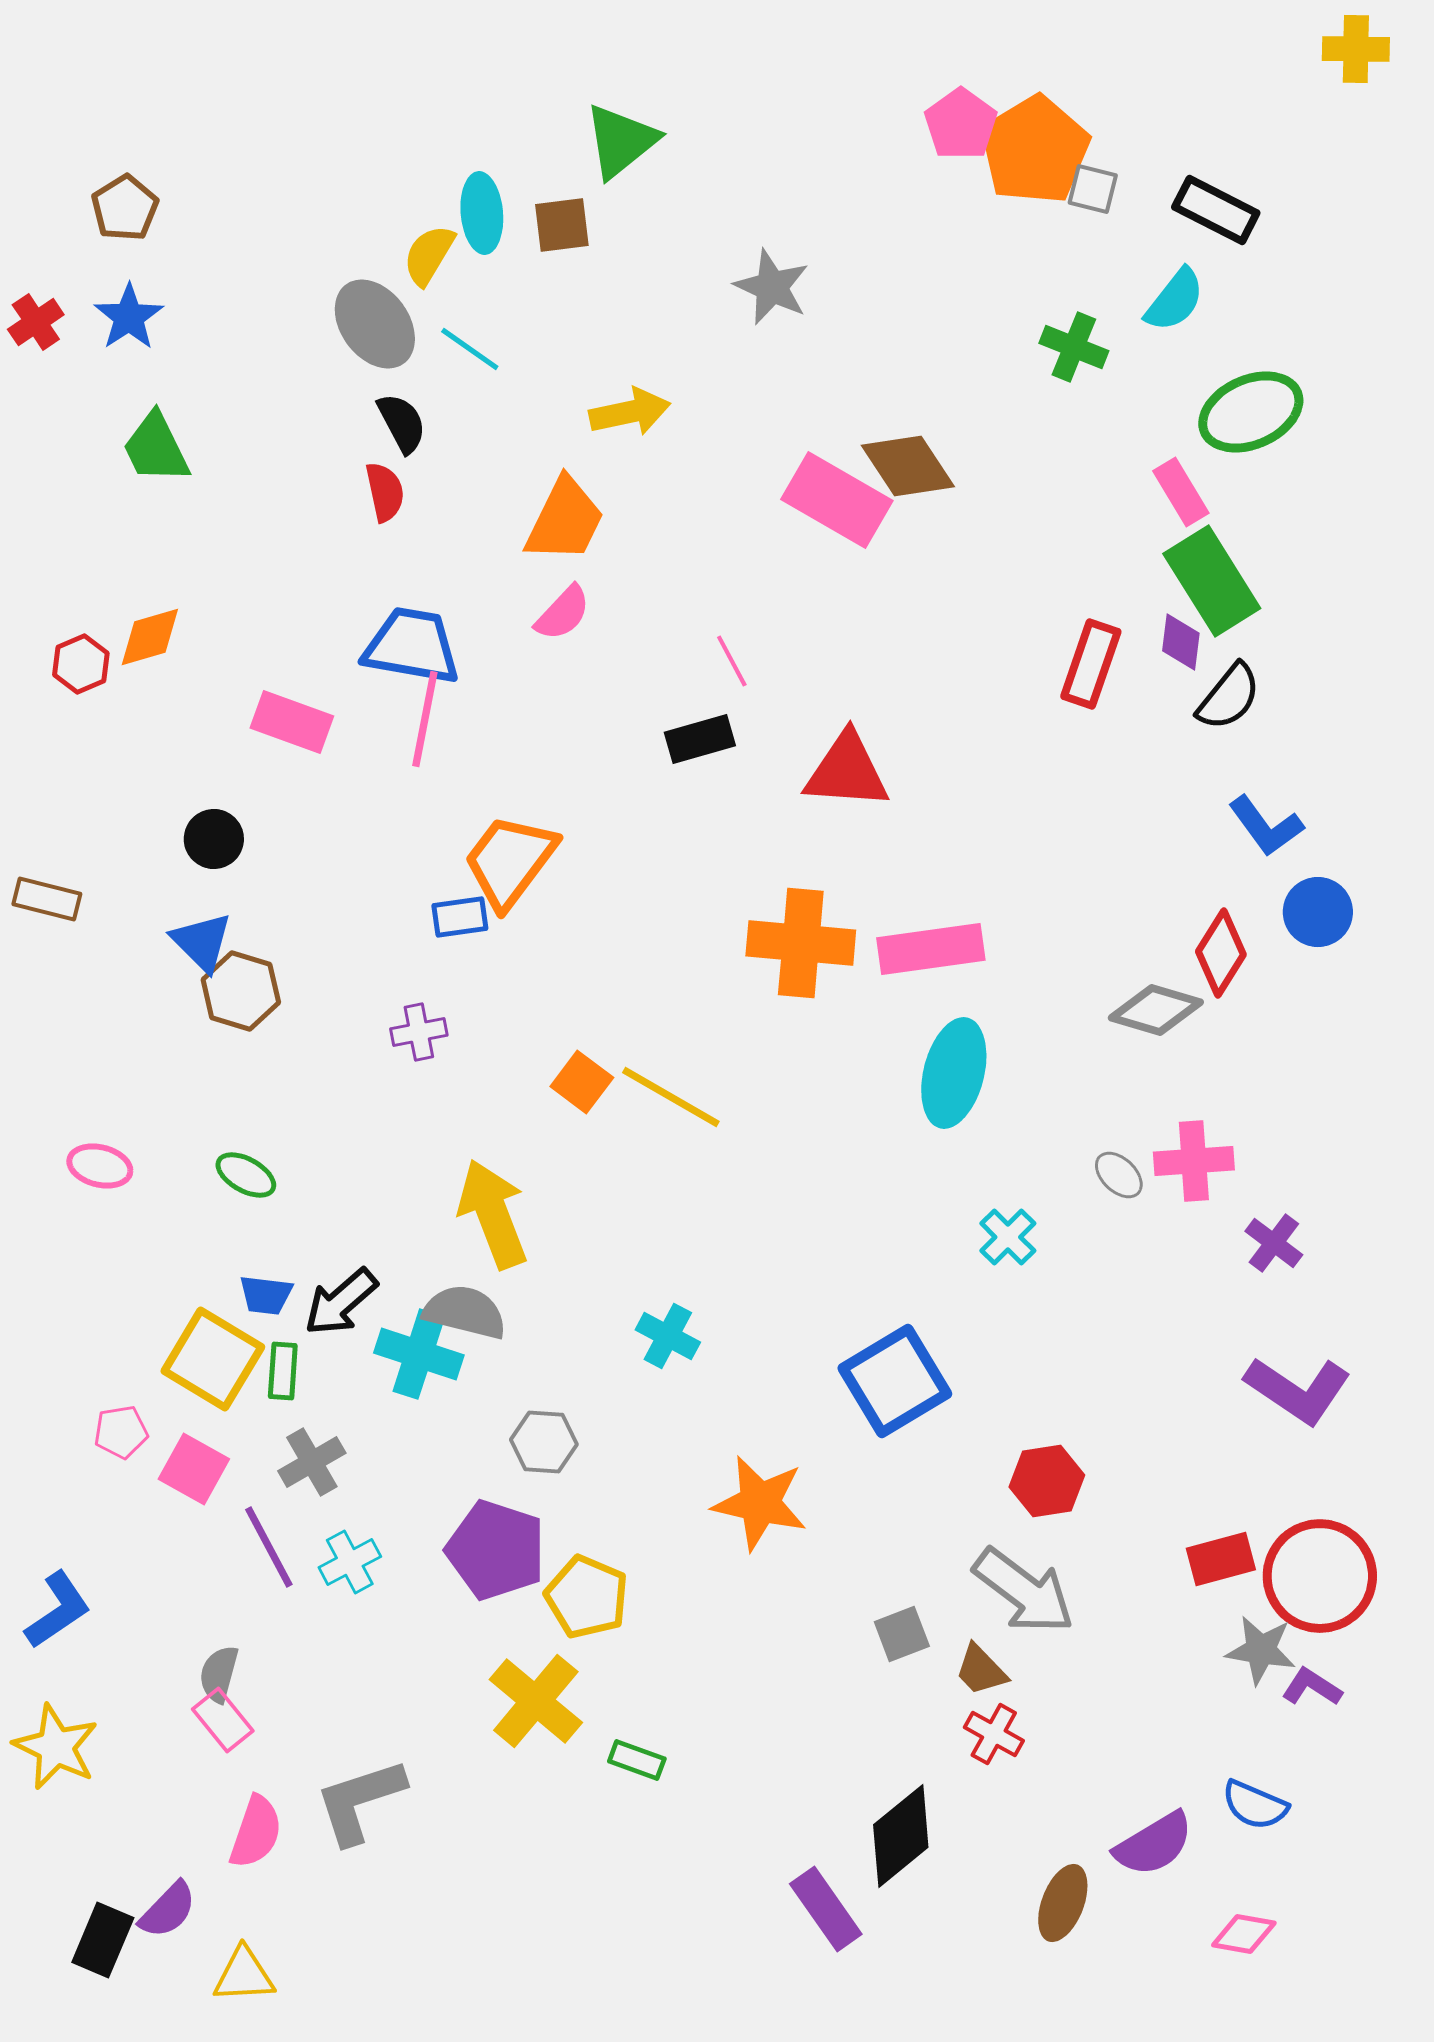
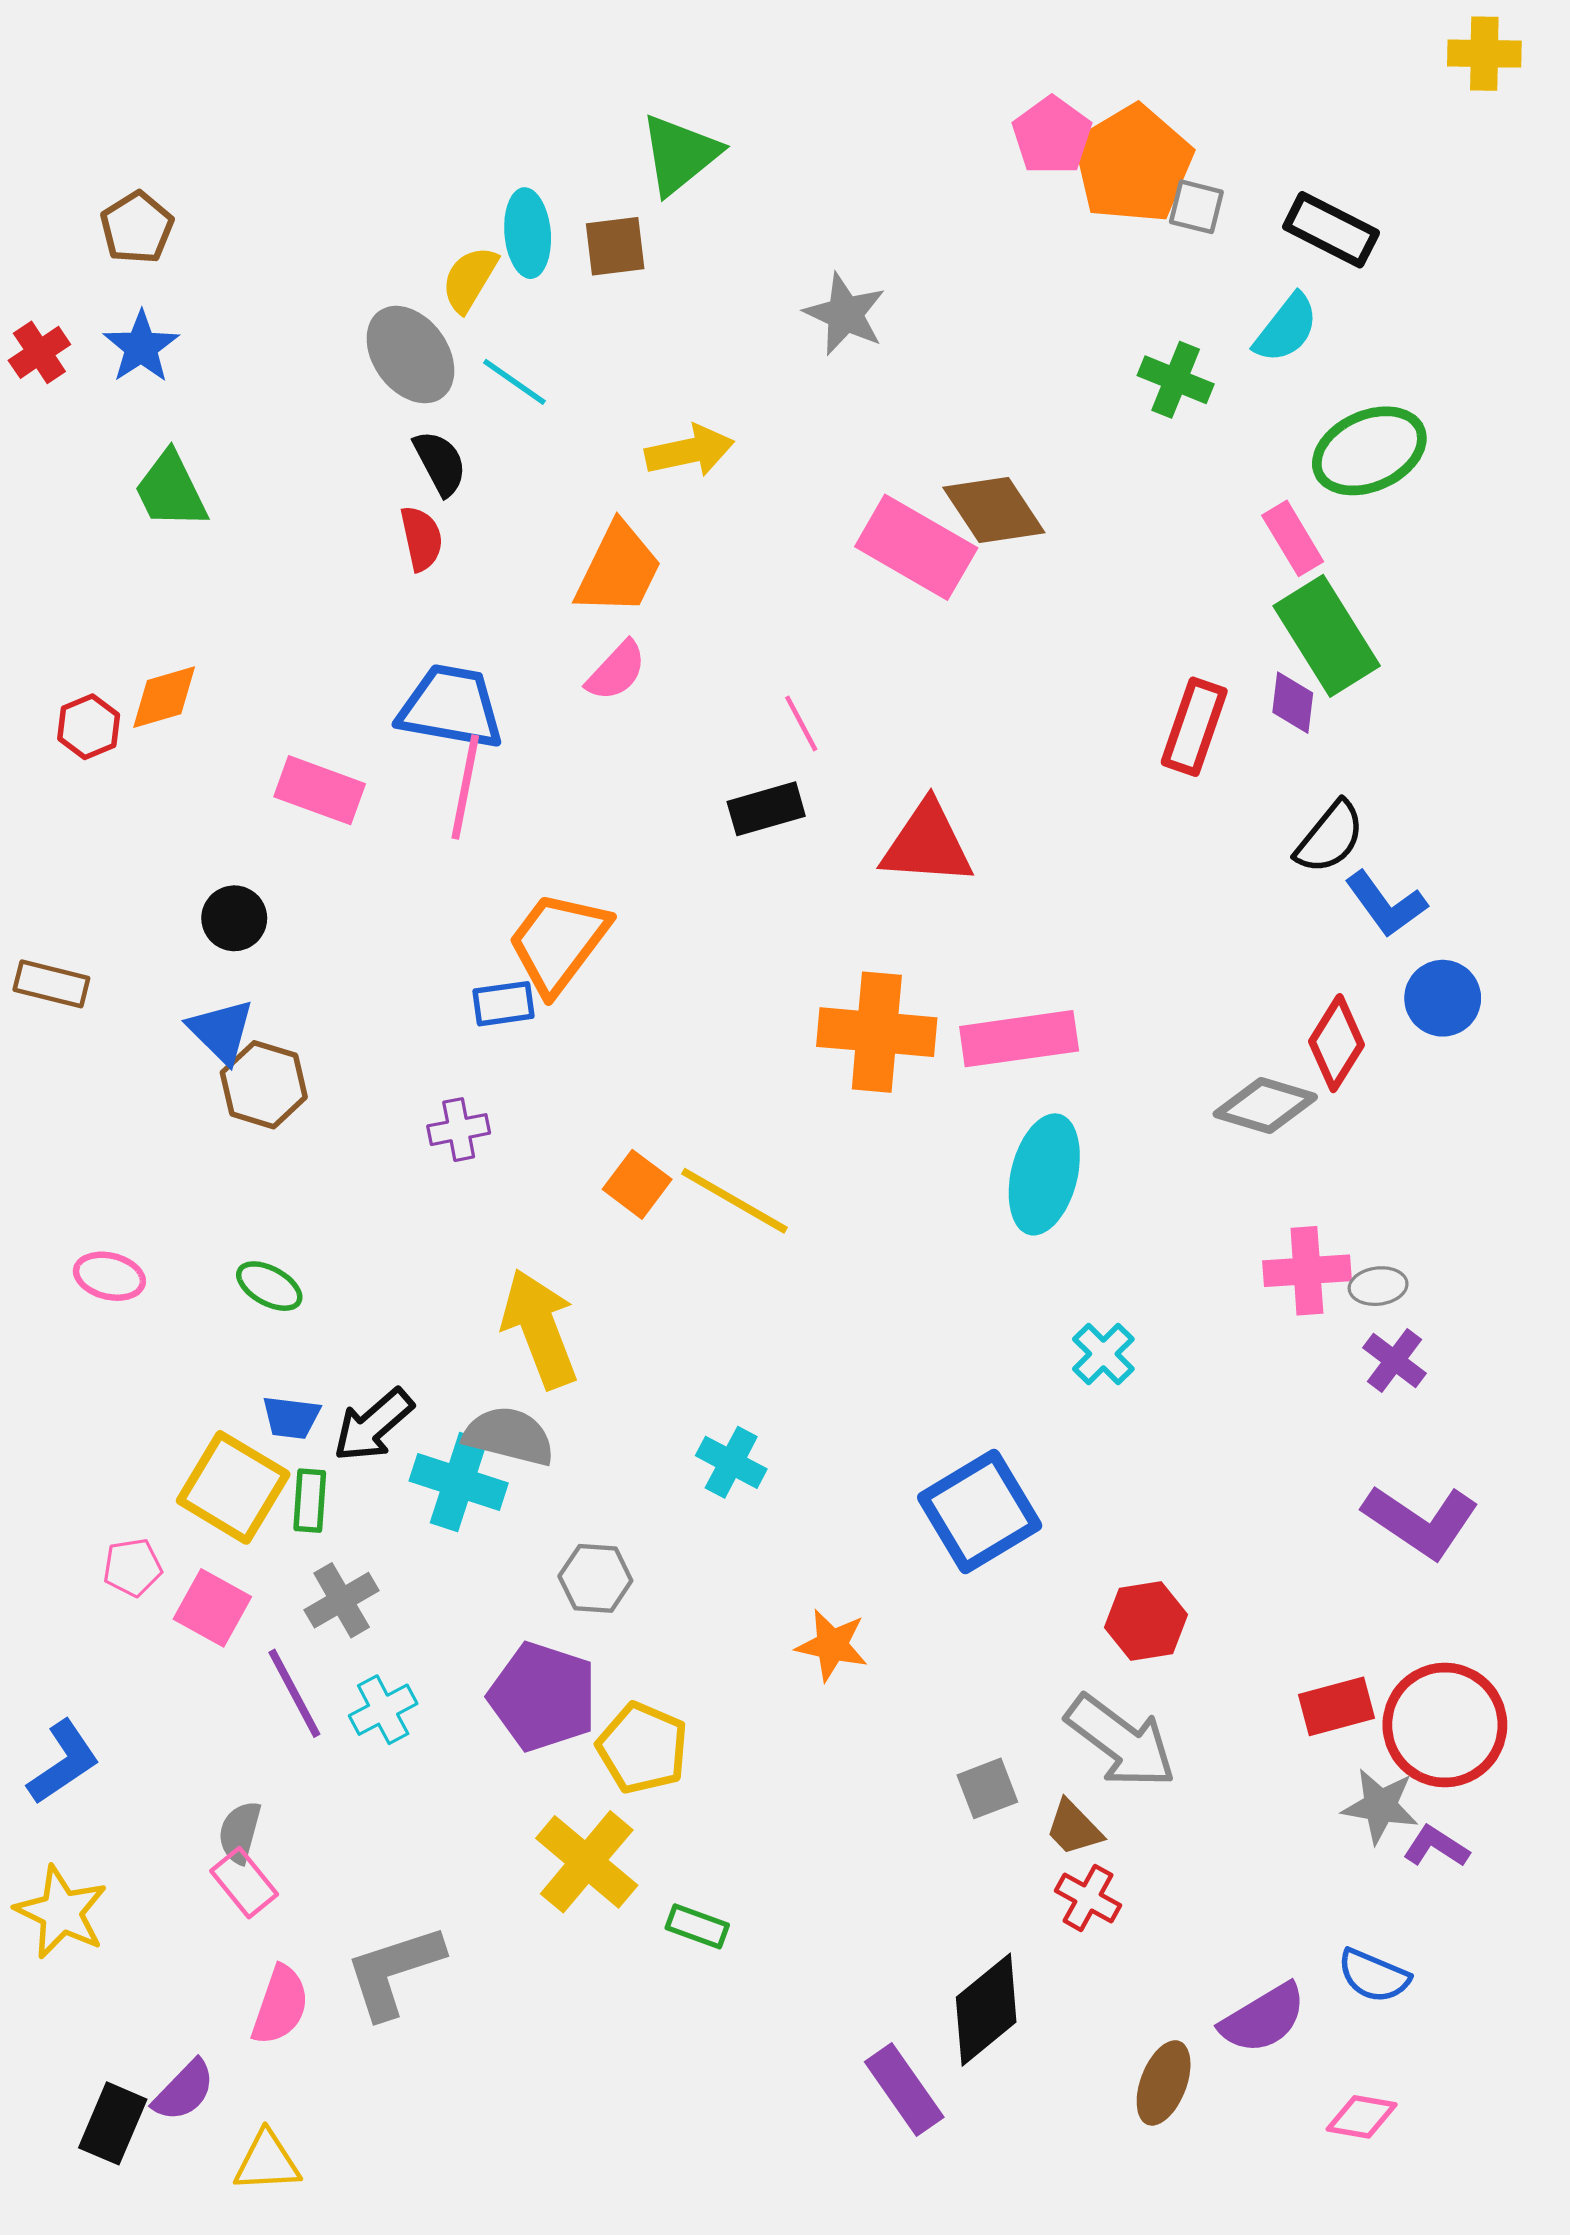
black semicircle: (1229, 697) -> (1330, 837), moved
gray ellipse: (1119, 1175) -> (1378, 1286), moved, turned -51
orange star: (760, 1503) -> (832, 1645), size x0.7

